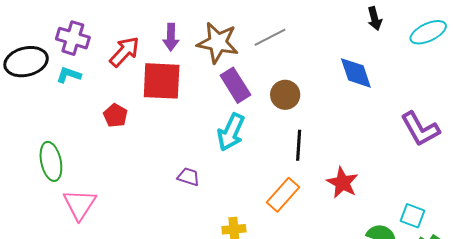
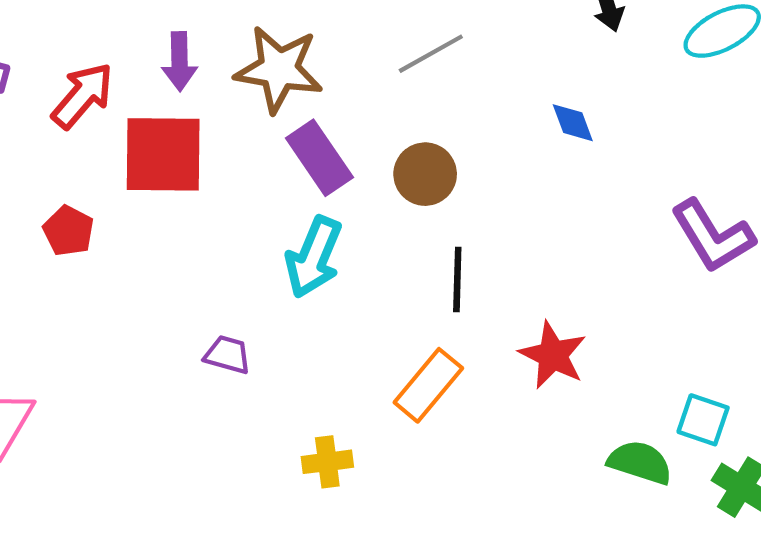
gray line: (270, 37) -> (431, 54), moved
blue diamond: (356, 73) -> (573, 123), size x0.6

